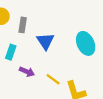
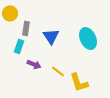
gray rectangle: (23, 25) -> (26, 28), moved

